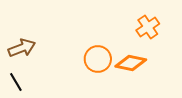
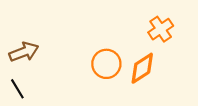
orange diamond: (131, 63) -> (142, 68), turned -44

